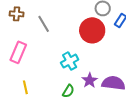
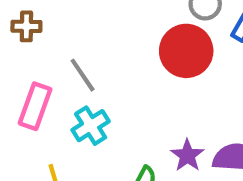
gray line: (44, 24) -> (83, 75), moved
cyan cross: (70, 61) -> (91, 126), moved

